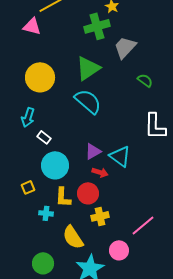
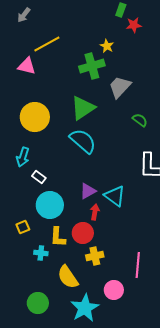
red arrow: (100, 172) -> (95, 212), turned -98
pink line: (143, 225) -> (138, 265), turned -45

